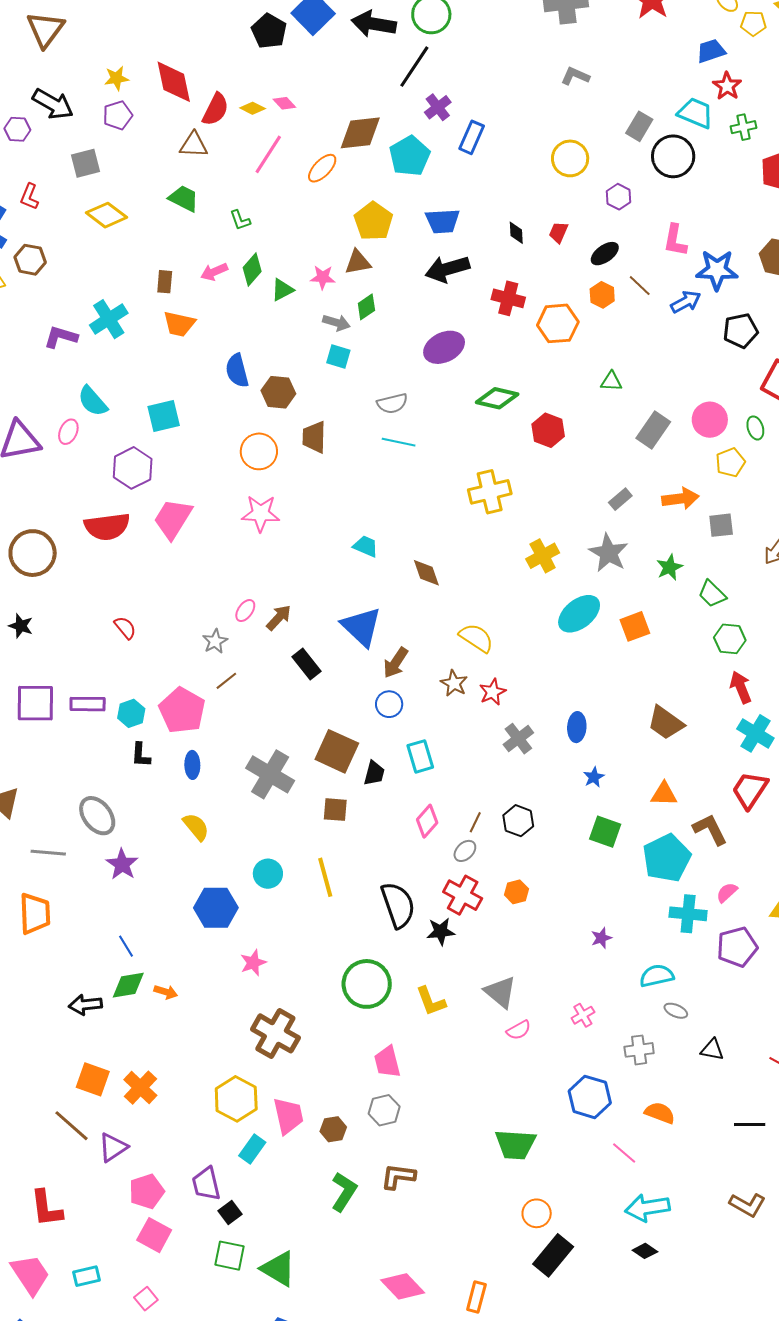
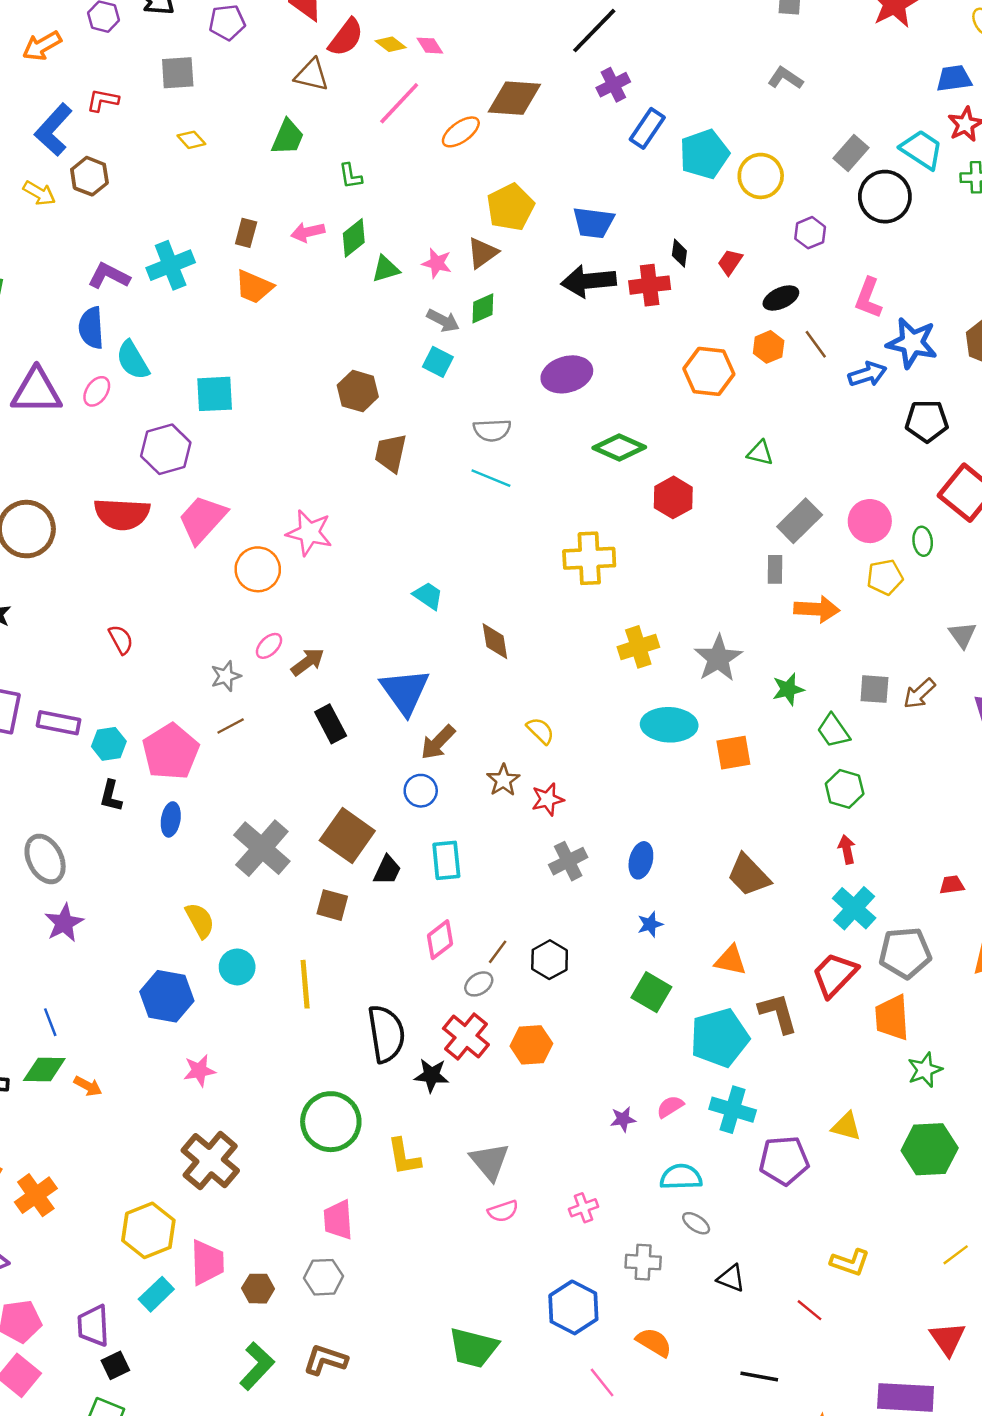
cyan pentagon: (410, 156) -> (704, 154), moved
red L-shape: (29, 197) -> (103, 100), turned 68
green trapezoid: (184, 198) -> (288, 137), turned 76
yellow diamond: (107, 215) -> (191, 140), size x0.6
brown triangle: (358, 262) -> (482, 253), turned -36
red cross: (508, 298) -> (650, 285), moved, turned -32
blue semicircle: (237, 371) -> (91, 328), moved
orange circle: (259, 451) -> (258, 569), moved
gray rectangle: (620, 499) -> (775, 569), moved, turned -60
gray square: (721, 525) -> (874, 689), moved
cyan ellipse: (579, 614) -> (669, 725), turned 30
yellow semicircle: (476, 638) -> (540, 731), size x0.7
red arrow: (741, 687) -> (847, 849), size x0.7
yellow semicircle: (196, 827) -> (200, 920), moved
orange hexagon: (516, 892) -> (531, 1045), size x1.4
pink semicircle: (727, 892) -> (670, 1107), moved

